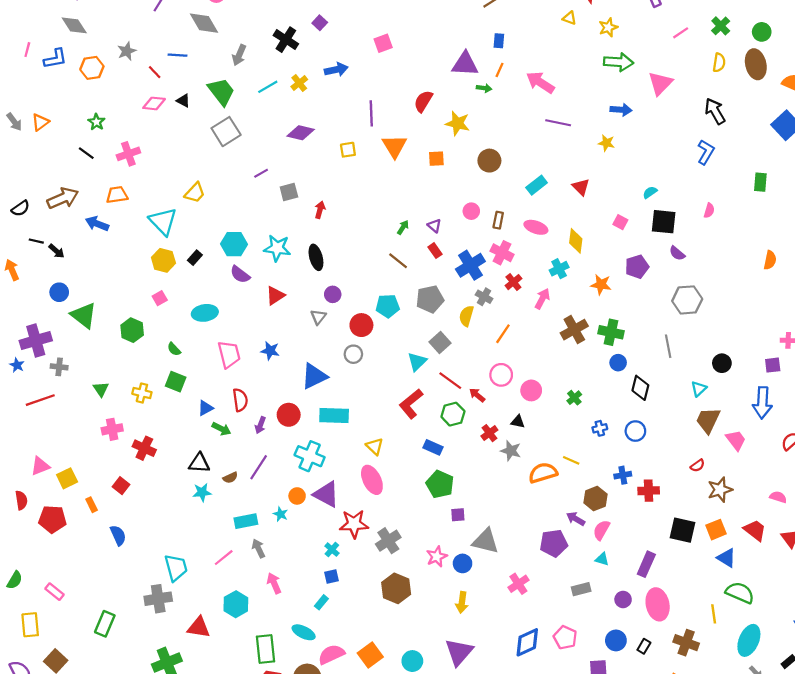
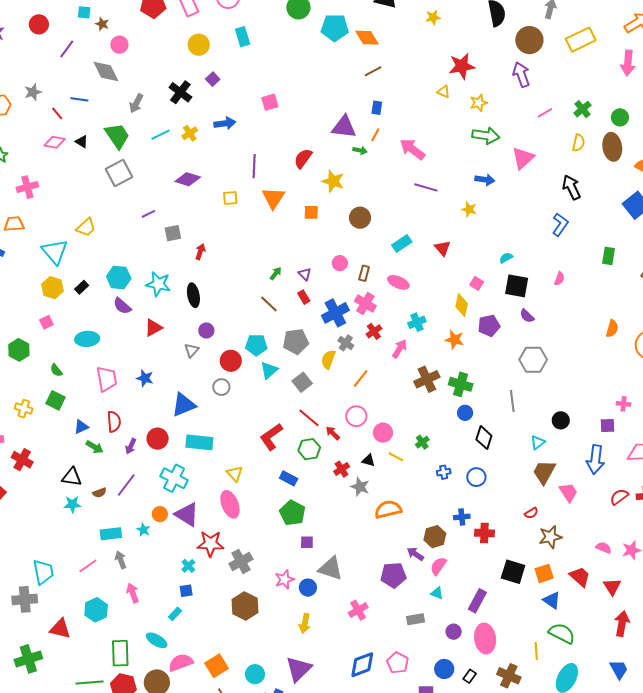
yellow diamond: (576, 241) -> (462, 305), moved
cyan triangle: (417, 362) -> (269, 370), moved
yellow line: (571, 460) -> (396, 457), moved

